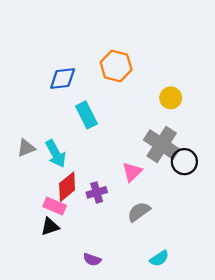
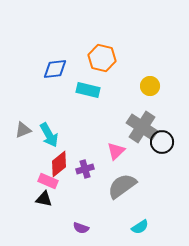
cyan rectangle: (86, 115) -> (88, 90), moved, turned -50
gray semicircle: (139, 212) -> (122, 186), size x1.4
black triangle: (50, 227) -> (44, 199), turned 30

